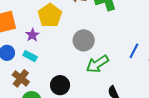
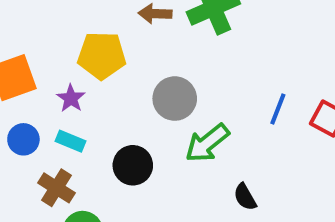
yellow pentagon: (50, 15) -> (102, 55), turned -30
black circle: (60, 85) -> (133, 165), moved

